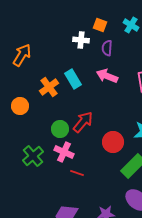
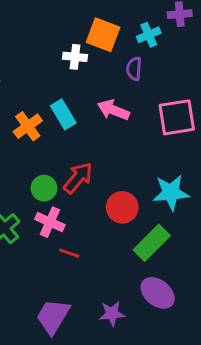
orange square: (100, 25) -> (103, 35), size x1.6
cyan cross: (131, 25) -> (149, 35), turned 35
purple semicircle: (107, 48) -> (134, 69), moved

